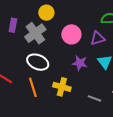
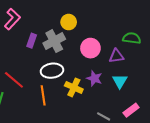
purple rectangle: (13, 25) -> (32, 41), moved
white ellipse: (38, 62) -> (52, 71), turned -40
yellow cross: (62, 87) -> (74, 87), moved

